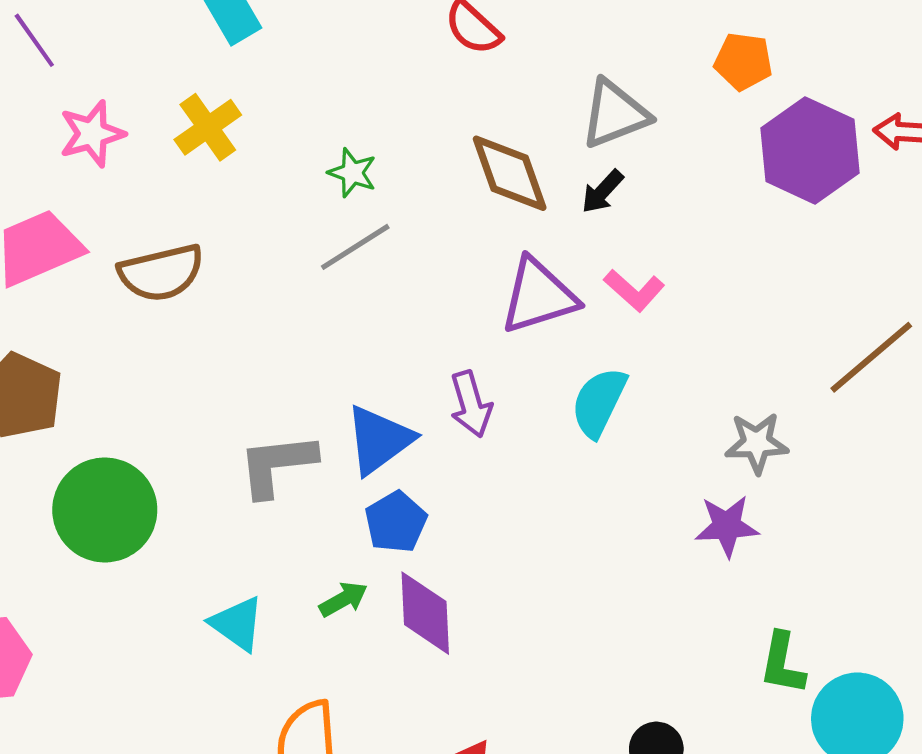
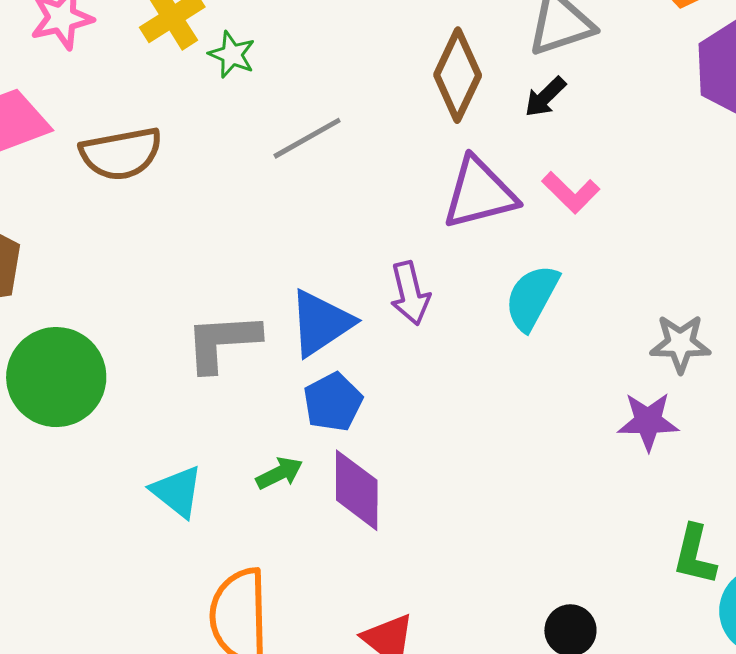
green star: (352, 173) -> (232, 55), moved
brown diamond: (510, 173) -> (458, 75), turned 42

